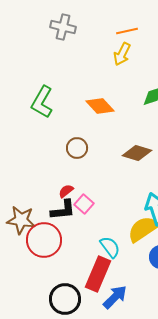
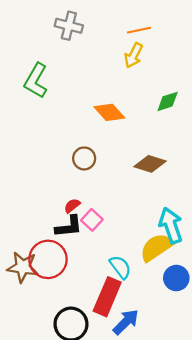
green L-shape: (42, 102) -> (36, 81), moved
brown star: (21, 220) -> (23, 267), moved

